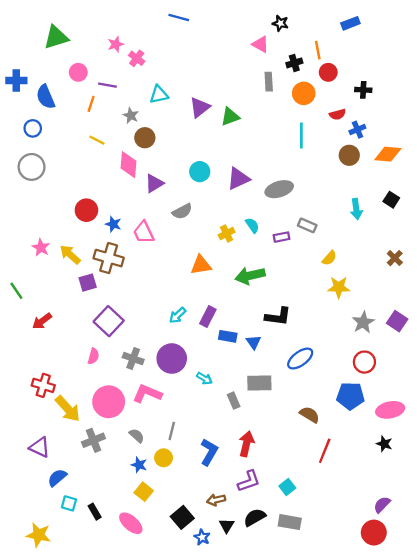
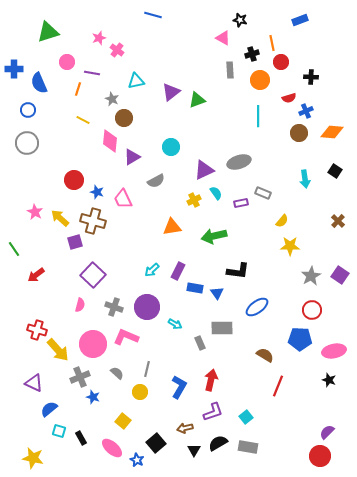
purple triangle: (238, 179) -> (204, 170), moved
blue star: (139, 465) -> (93, 397), moved
blue star: (202, 537) -> (137, 460), moved

